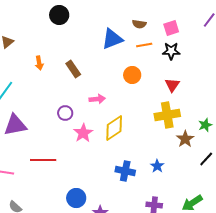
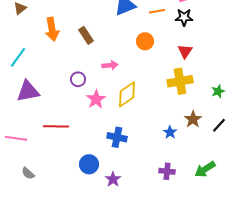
orange arrow: (39, 63) -> (52, 29), size x1.6
brown star: (185, 139) -> (193, 119), moved
blue cross: (125, 171) -> (117, 137), moved

